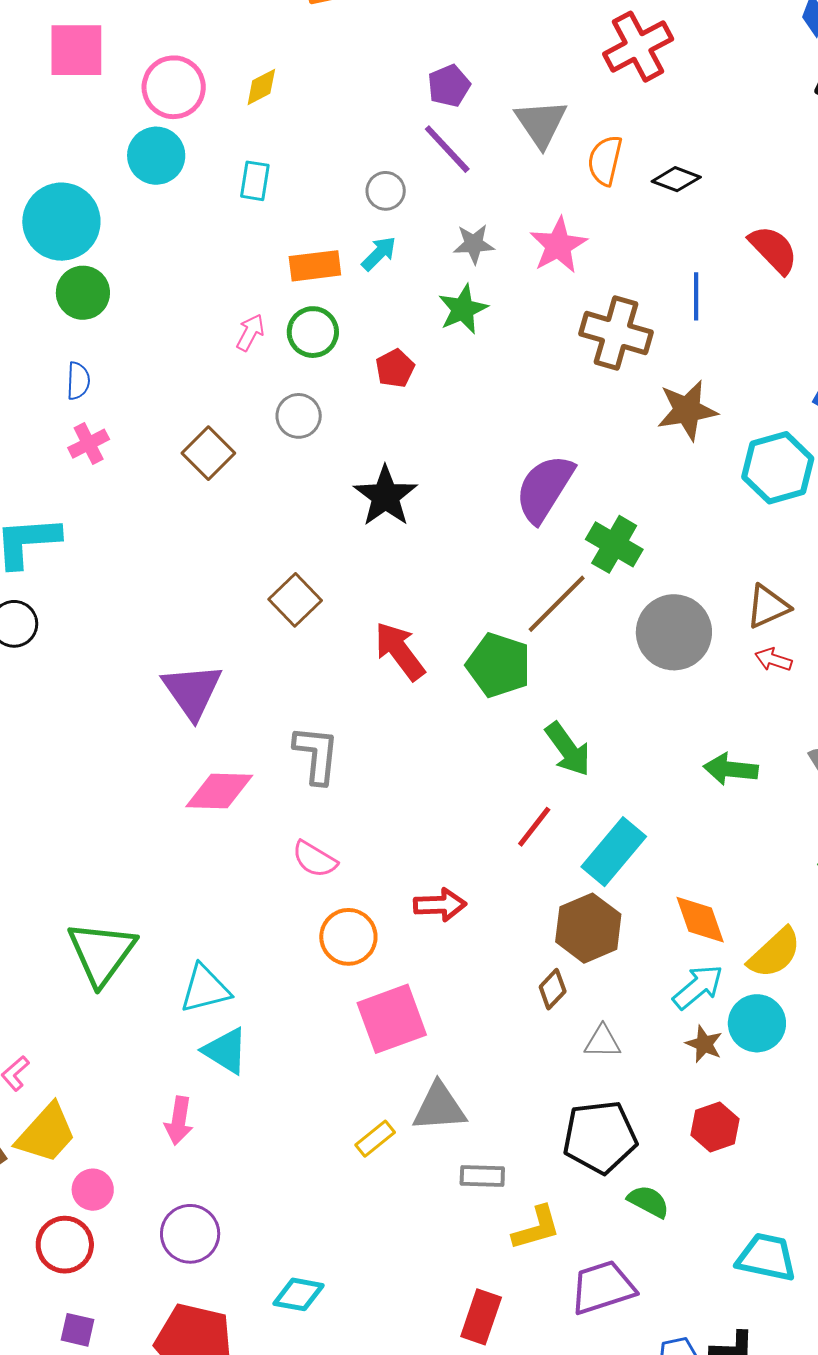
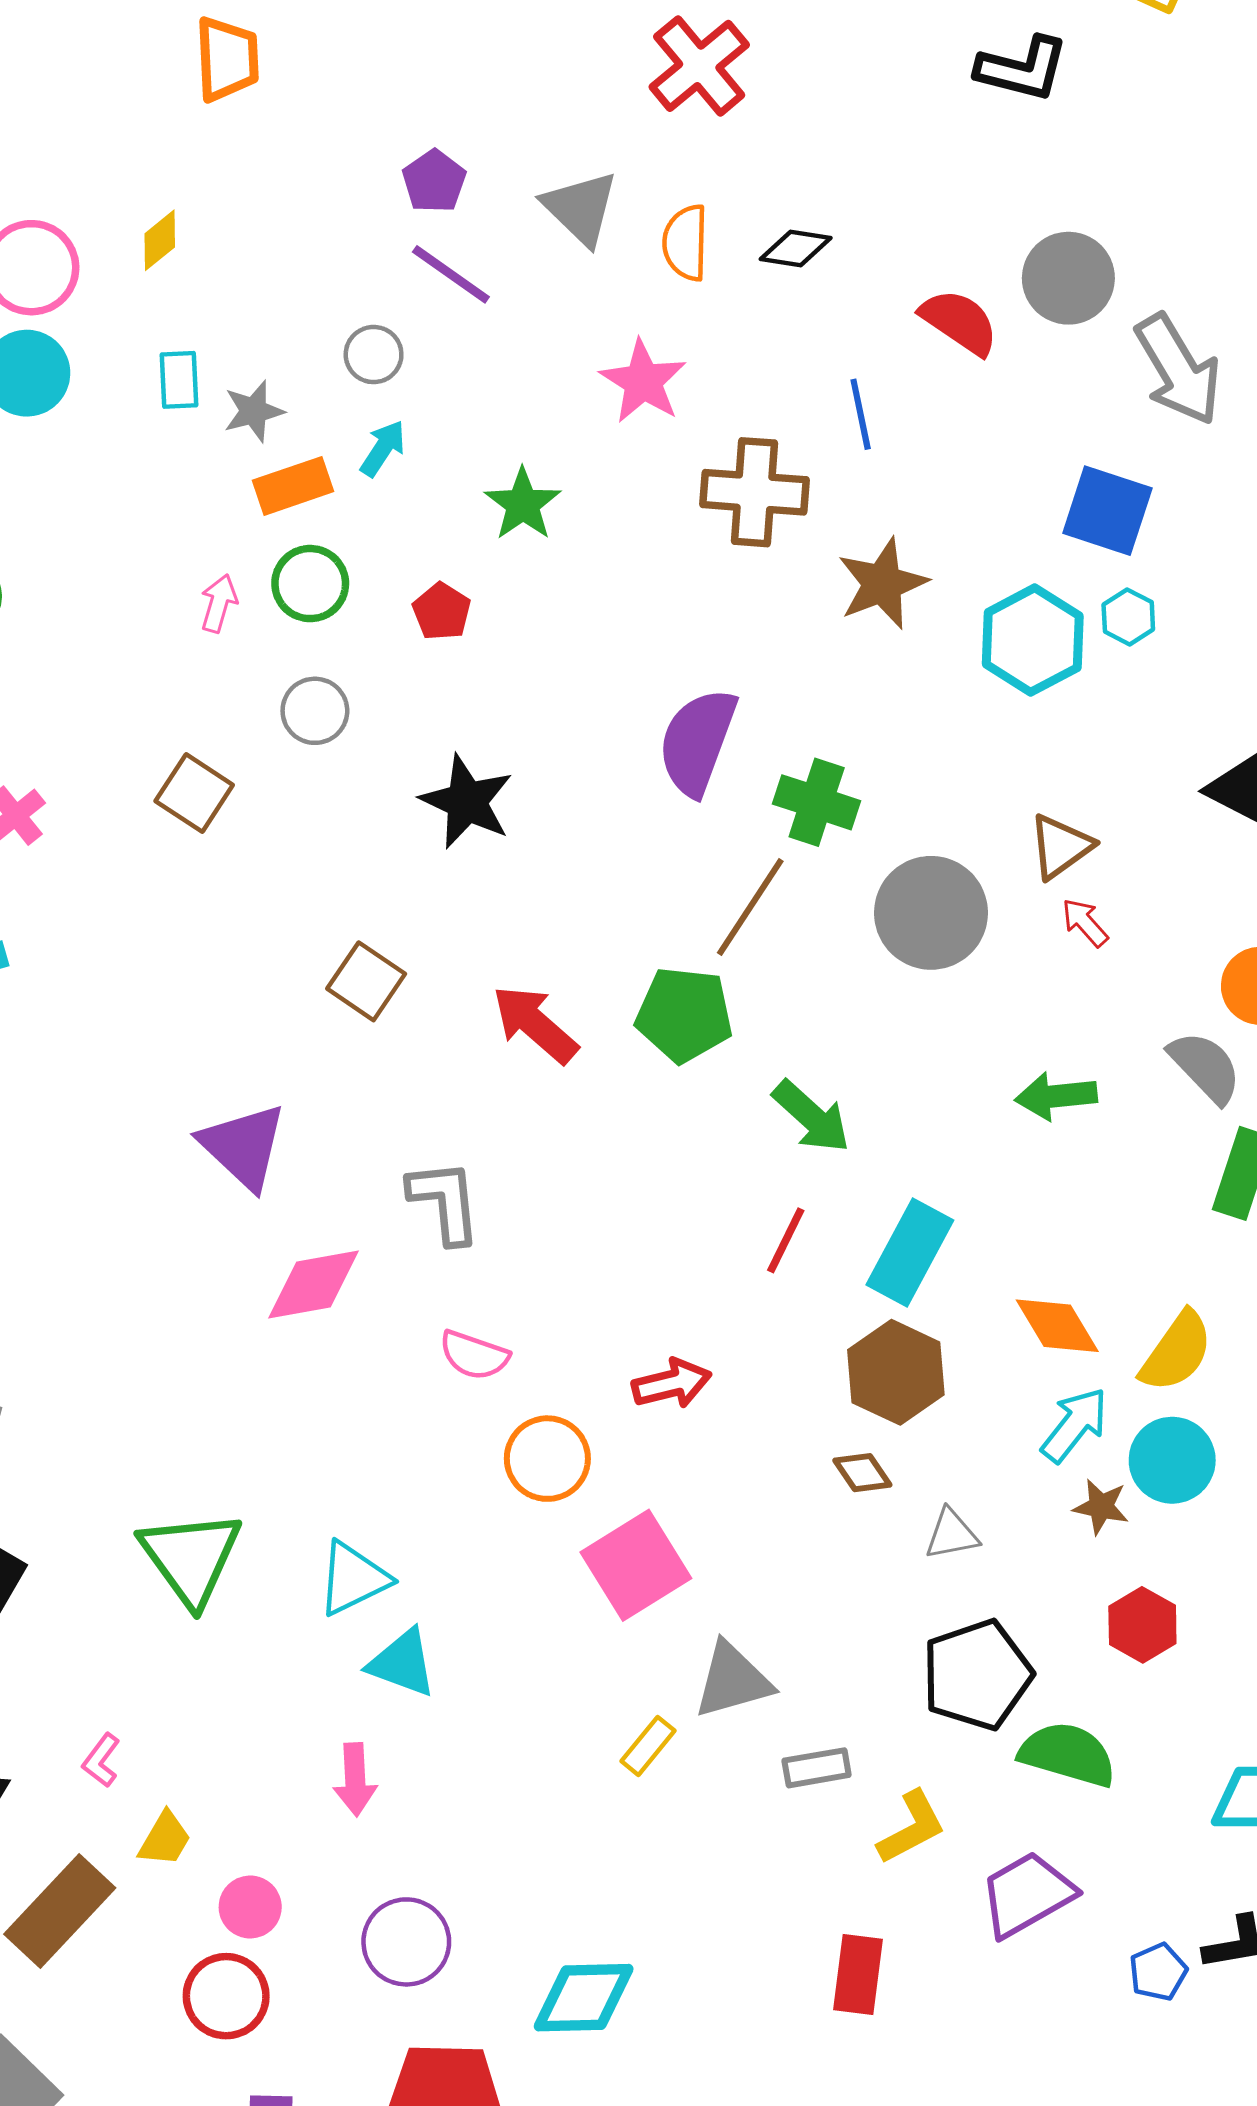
gray star: (474, 244) -> (254, 411), moved
red arrow: (773, 660) -> (1085, 922), turned 42
brown diamond: (553, 989) -> (862, 1473), turned -66
yellow trapezoid: (46, 1134) -> (165, 1839), size x0.6
green semicircle: (648, 1201) -> (1068, 1754), size x1.5
cyan diamond: (298, 1294) -> (584, 1998), size x1.4

